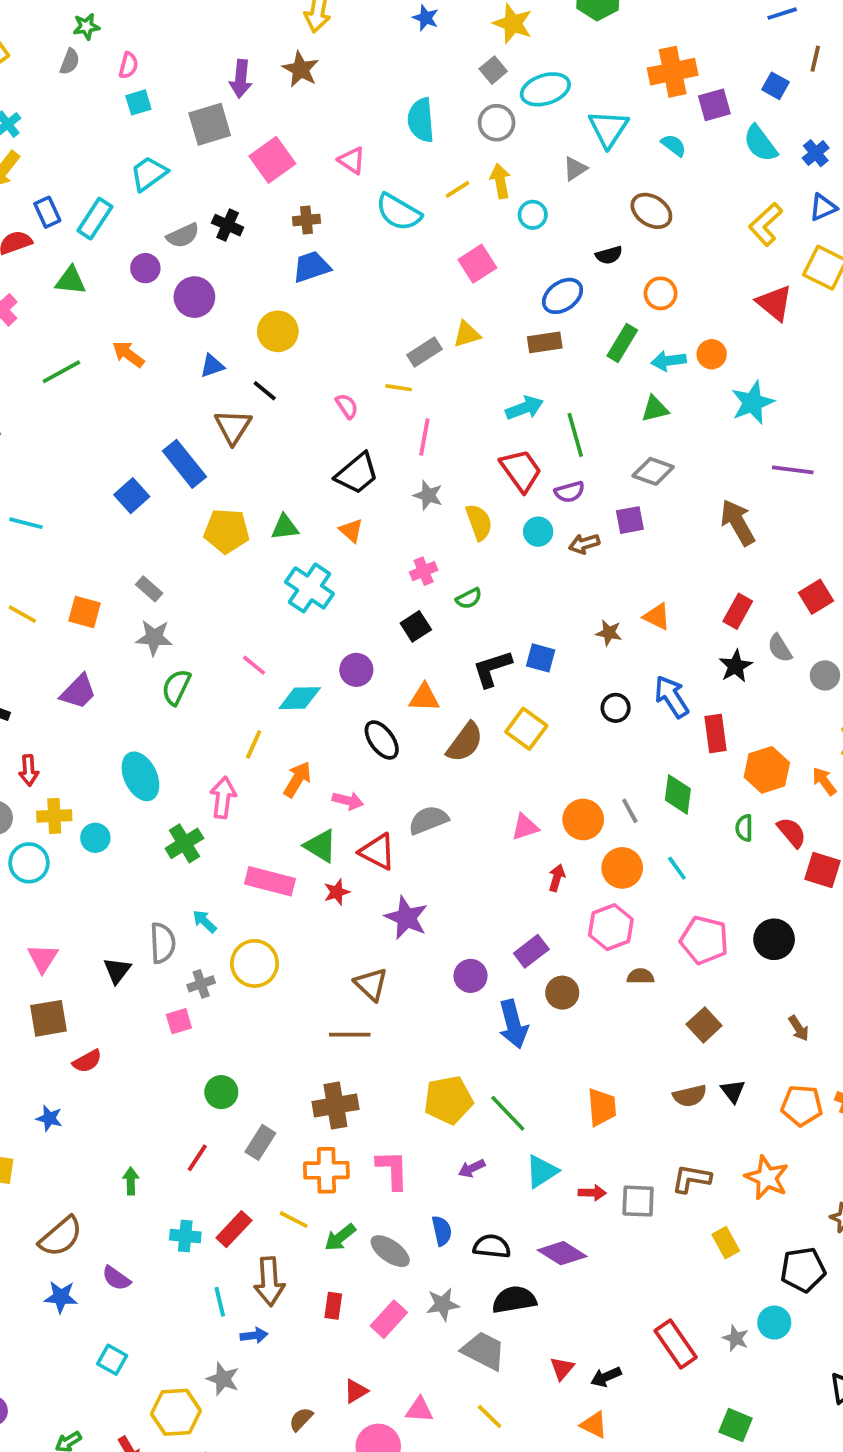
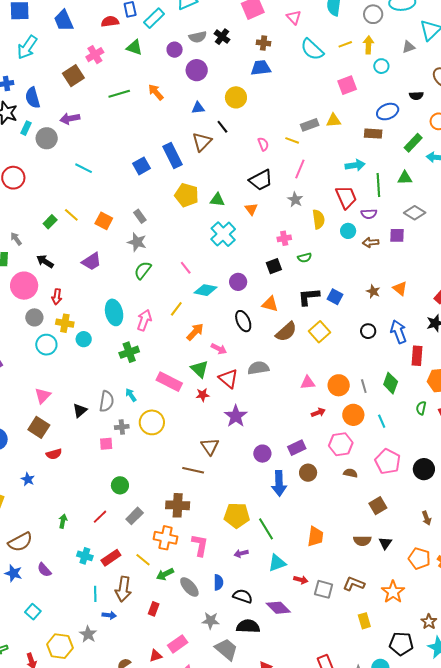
green triangle: (655, 409) -> (405, 178), moved
pink arrow: (223, 797) -> (144, 320), moved
red arrow: (557, 878) -> (318, 413), turned 40
brown square: (48, 1018) -> (39, 427), turned 30
pink rectangle: (389, 1319) -> (178, 644), moved

